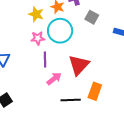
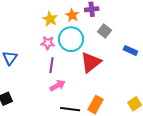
red triangle: (79, 65) -> (91, 62), moved

